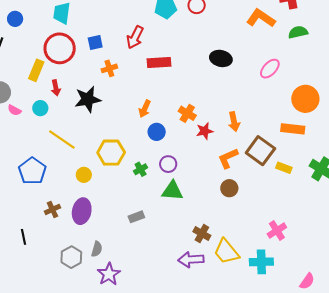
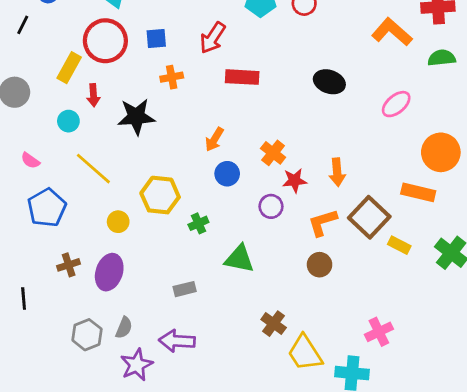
pink semicircle: (14, 110) -> (30, 161), moved
purple circle: (168, 164) -> (271, 206), moved
purple arrow: (191, 260) -> (177, 341), moved

